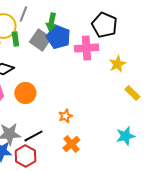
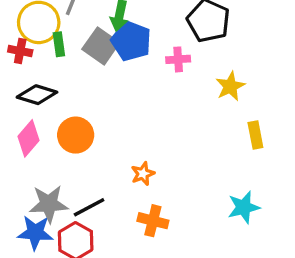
pink cross: (86, 48) -> (178, 59), size x0.6
yellow rectangle: (132, 93) -> (255, 135), turned 35
orange cross: (71, 144) -> (153, 221), turned -36

